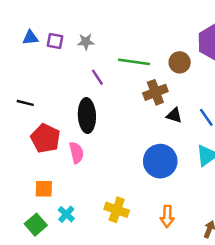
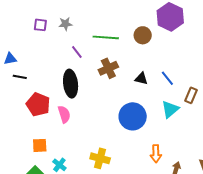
blue triangle: (30, 38) -> (10, 59), moved
brown cross: (155, 92) -> (108, 68), moved
orange arrow: (167, 216) -> (156, 154), moved

